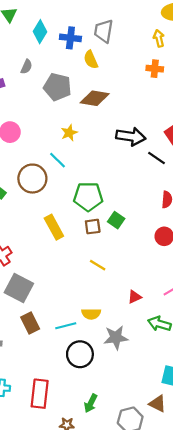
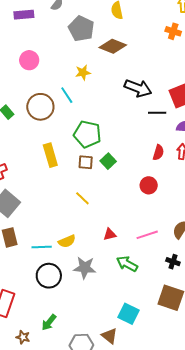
black line: (156, 158) -> (157, 113), turned -48
yellow semicircle: (91, 314) -> (67, 241), turned -36

